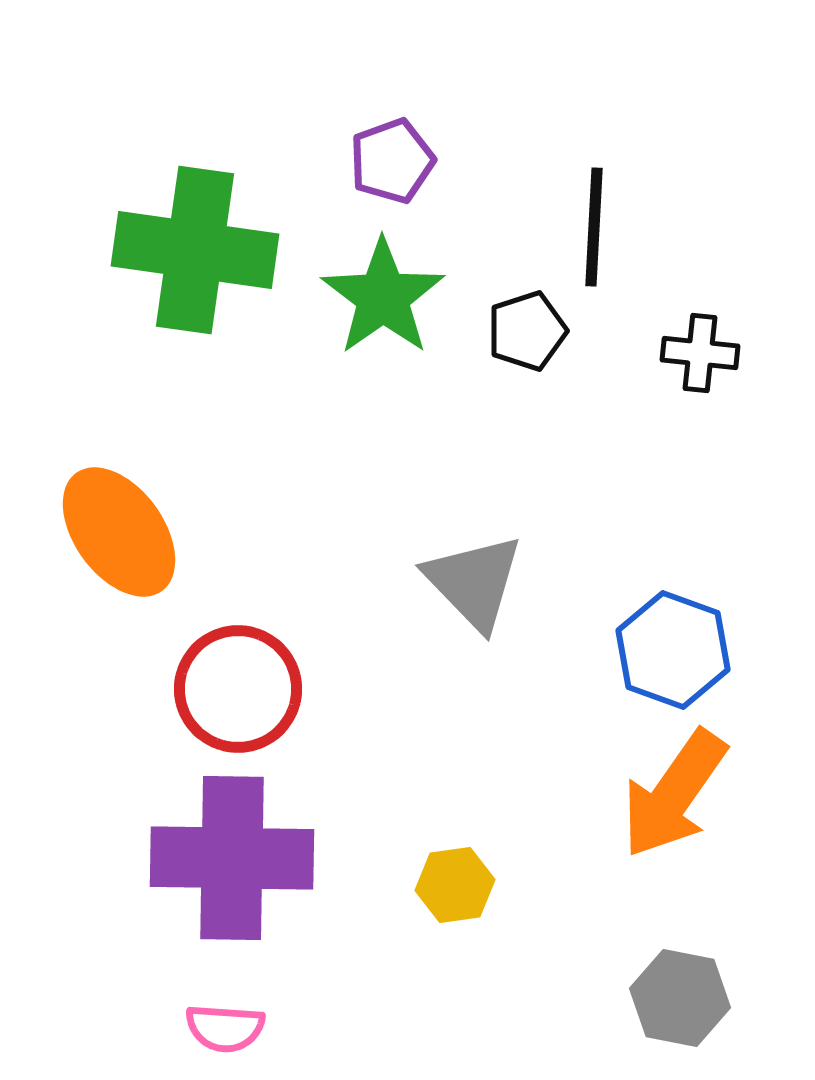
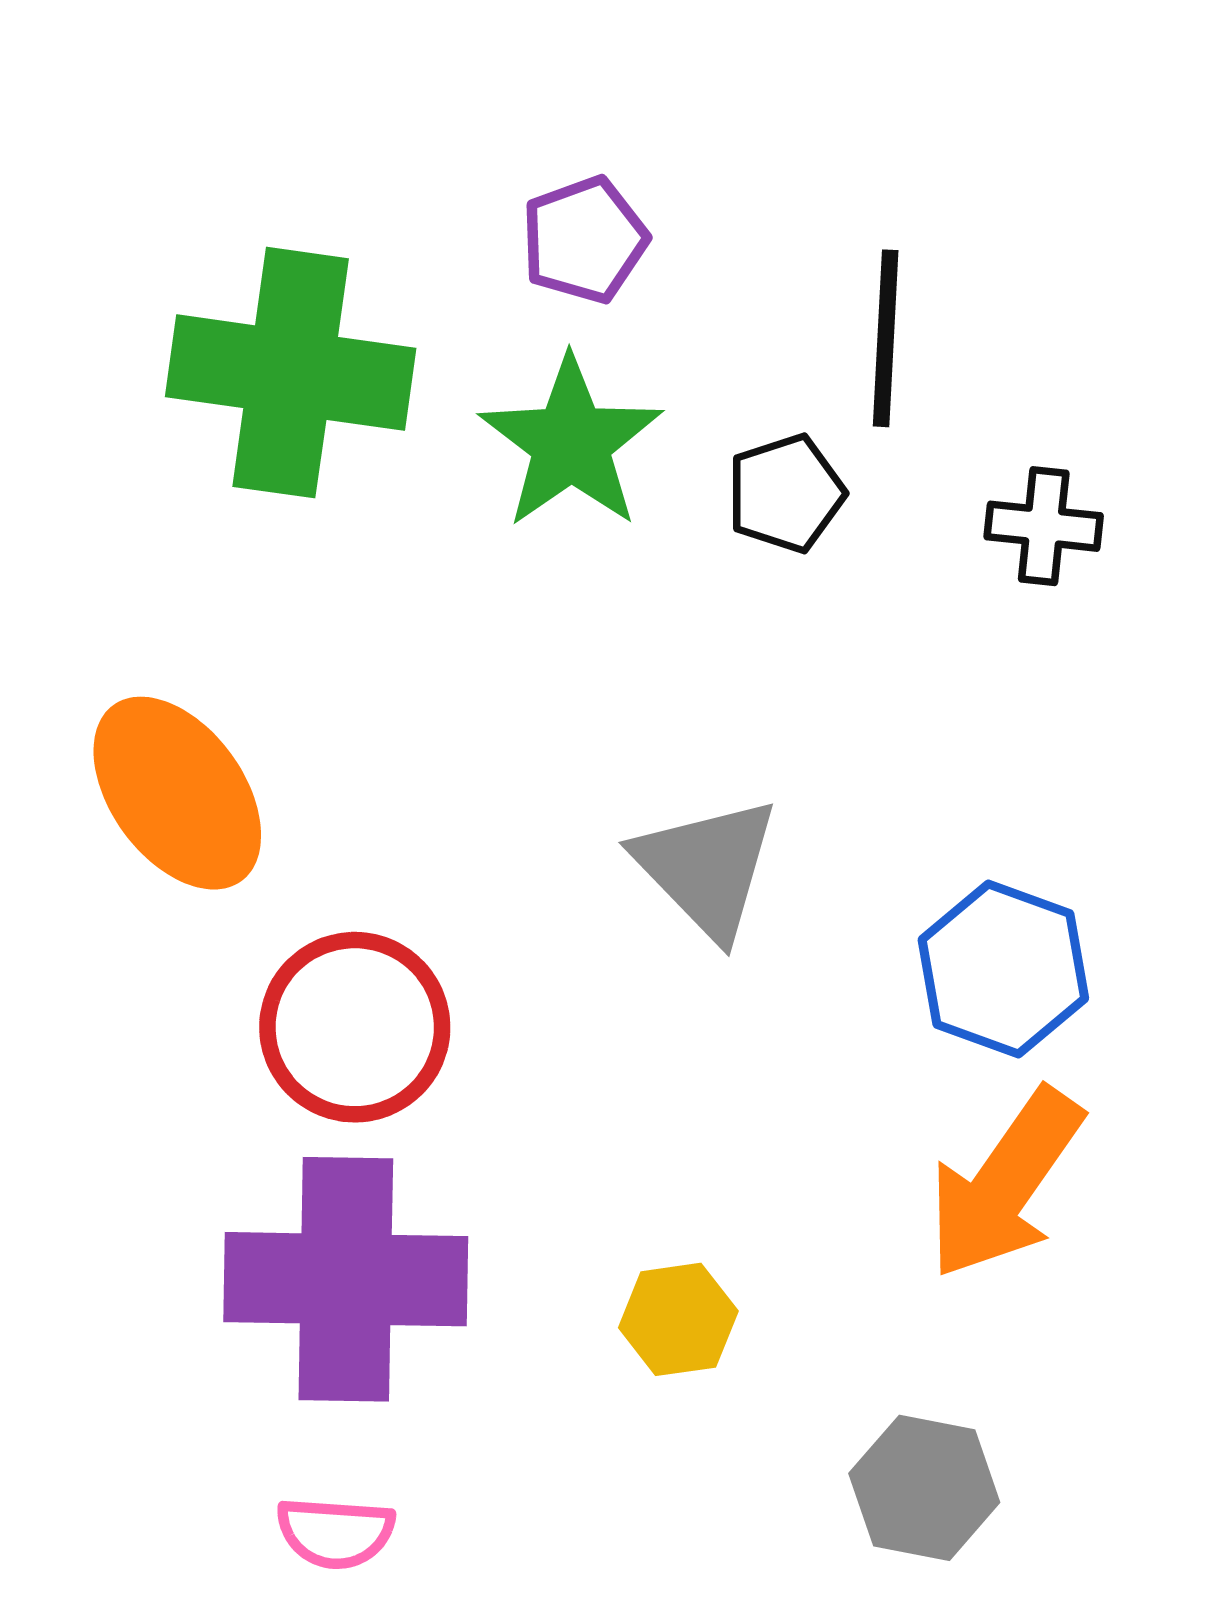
gray hexagon: (680, 998) -> (924, 1488), moved

